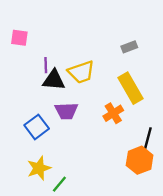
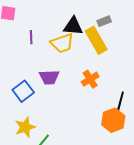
black triangle: (54, 80) -> (73, 26), moved
yellow rectangle: (130, 88) -> (96, 40), moved

